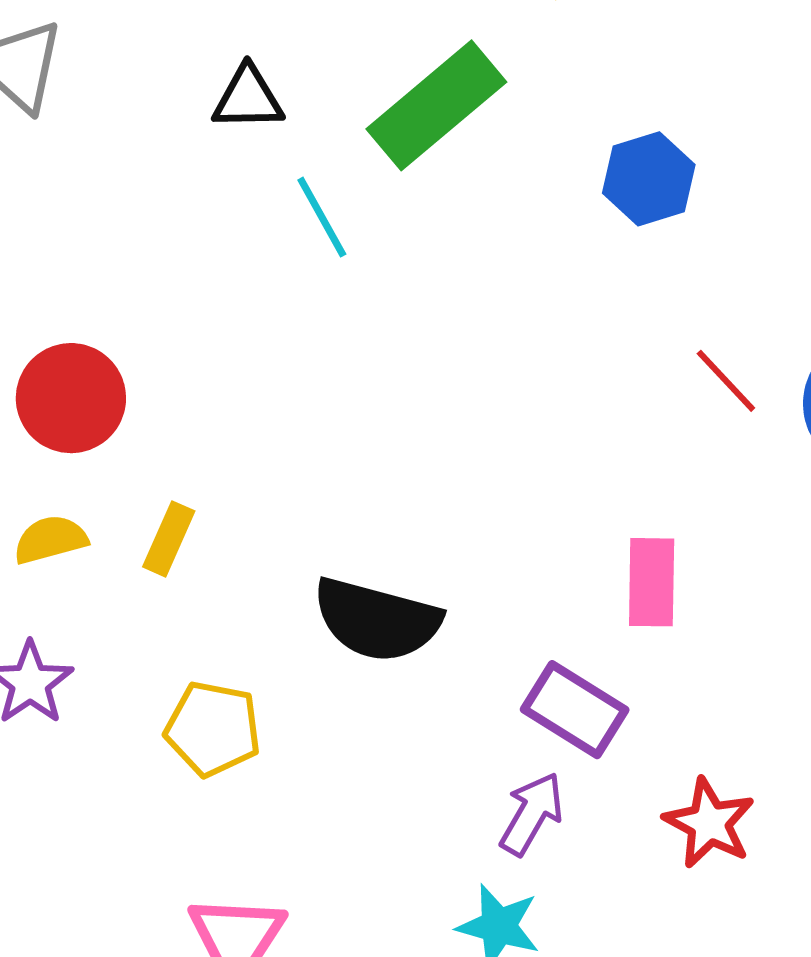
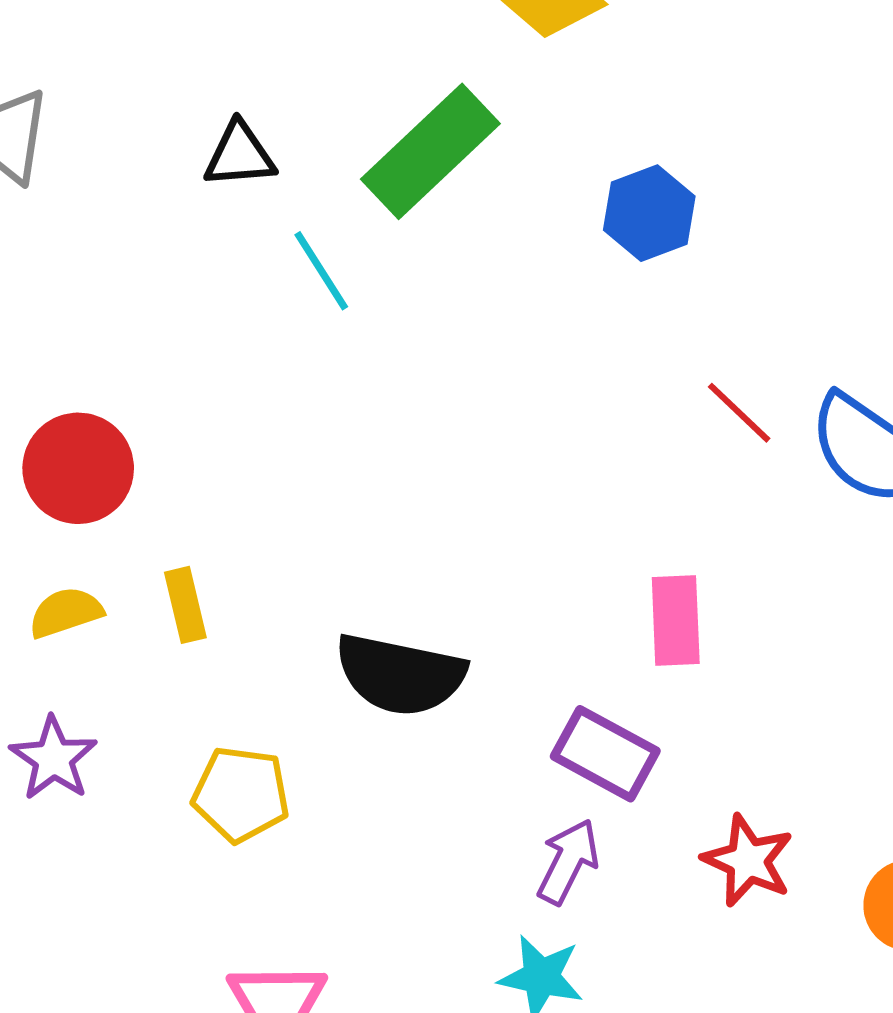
yellow rectangle: (169, 539) -> (185, 605), turned -34

